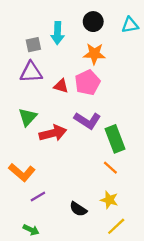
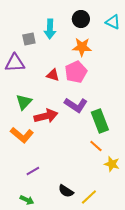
cyan triangle: (130, 25) -> (113, 22), turned 35
purple triangle: (31, 72) -> (15, 63), moved
orange L-shape: (22, 172) -> (22, 135), moved
yellow star: (109, 200) -> (112, 164), moved
black semicircle: (78, 209) -> (66, 191), moved
yellow line: (116, 226) -> (89, 197), moved

